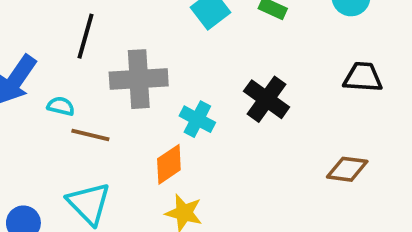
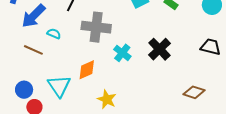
brown line: (90, 135) -> (33, 50), moved
orange diamond: (169, 164) -> (87, 70), moved

